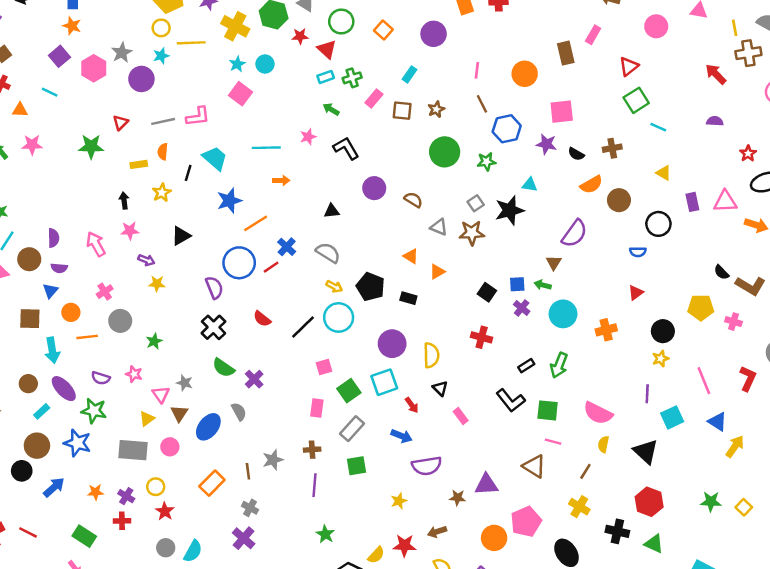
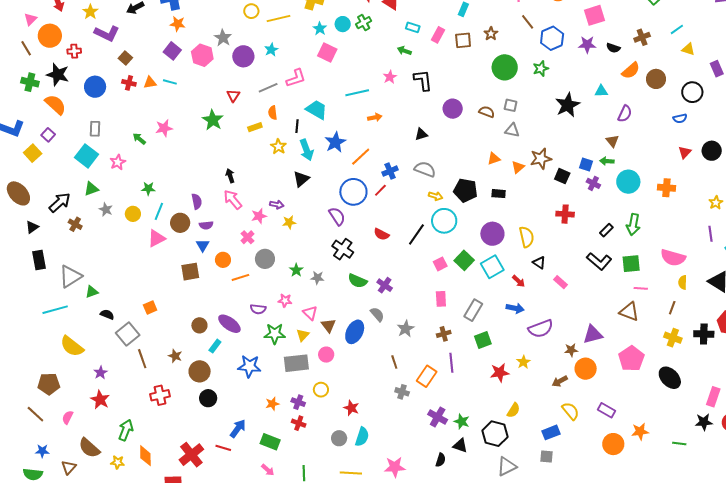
cyan star: (161, 56) -> (271, 50), moved
cyan rectangle: (326, 77) -> (413, 27), moved, turned 48
green cross: (352, 78) -> (364, 23), moved
orange triangle: (20, 110) -> (150, 82), moved
cyan line: (658, 127) -> (677, 29), moved, turned -48
green star: (91, 146) -> (213, 120), turned -30
black L-shape: (346, 148) -> (423, 80), turned 35
cyan triangle: (530, 185) -> (601, 91), moved
black arrow: (124, 201) -> (230, 176), moved
gray square: (476, 203) -> (511, 105), moved, turned -32
pink star: (130, 231) -> (259, 216), moved
brown star: (472, 233) -> (541, 159), moved
purple semicircle: (574, 234) -> (625, 114), size x0.7
blue cross: (287, 247) -> (390, 171), turned 35
orange triangle: (411, 256) -> (494, 159), turned -40
blue square: (517, 284) -> (586, 165), turned 32
orange cross: (606, 330) -> (666, 188), turned 30
black circle: (663, 331) -> (712, 151), moved
cyan arrow: (52, 350) -> (307, 150), moved
gray star: (185, 383) -> (317, 278), moved
green square: (349, 391) -> (464, 260), moved
green star: (94, 411) -> (275, 334), moved
brown circle: (37, 446) -> (200, 371), moved
gray star: (273, 460) -> (406, 329), moved
orange rectangle: (212, 483) -> (427, 376), moved
blue arrow: (54, 487) -> (238, 429), moved
red star: (165, 511) -> (351, 408), moved
red cross: (122, 521) -> (299, 423), turned 32
black cross: (617, 531) -> (704, 334), moved
green star: (325, 534) -> (462, 421), moved
purple cross: (244, 538) -> (438, 417), moved
orange circle: (494, 538) -> (586, 369), moved
red star: (404, 545) -> (500, 373), moved

